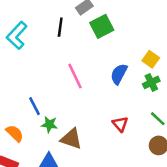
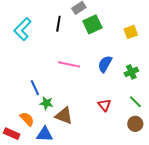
yellow square: (151, 59) -> (131, 32), moved, turned 32
pink line: (75, 76) -> (69, 64), turned -55
orange semicircle: (15, 133) -> (27, 119), moved

